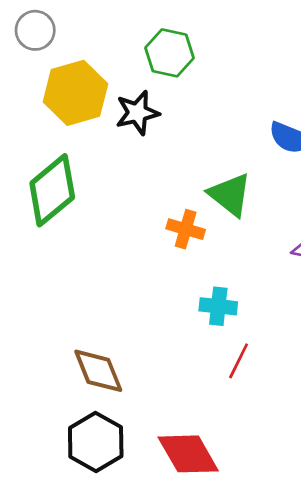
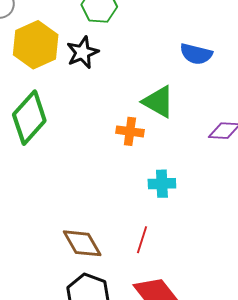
red line: (239, 361) -> (142, 240), moved

